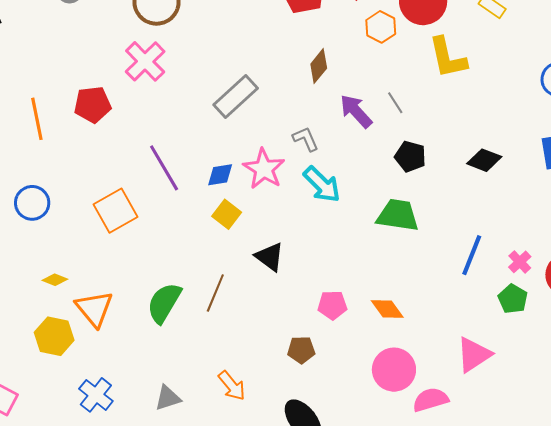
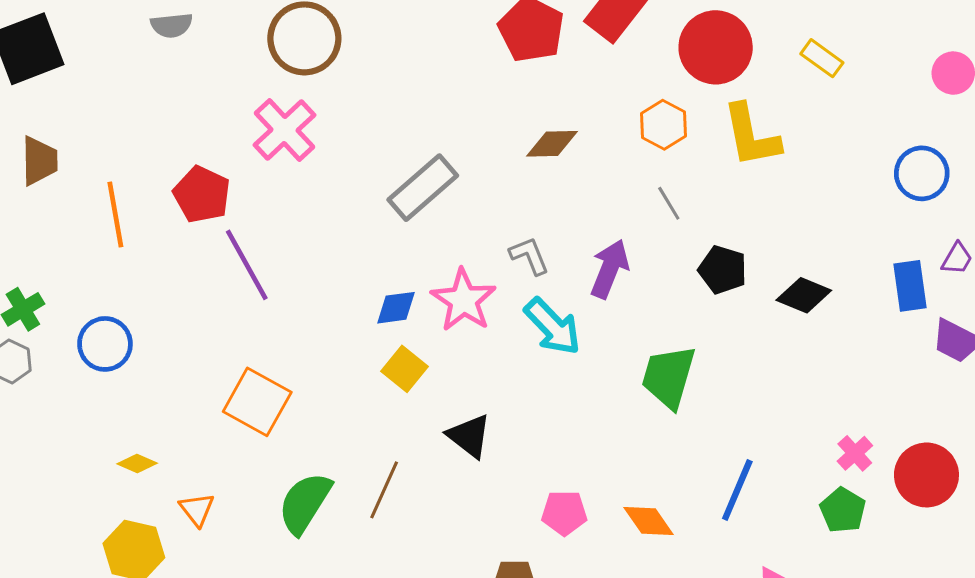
orange hexagon: (381, 27) -> (663, 125), moved
brown diamond: (319, 66) -> (552, 144), turned 48
red pentagon: (93, 105) -> (202, 195), turned 30
purple arrow: (356, 111) -> (609, 269), moved, turned 63
black pentagon: (410, 156) -> (723, 270), moved
purple line: (164, 168) -> (247, 265), moved
orange square: (116, 211) -> (257, 402), moved, turned -33
green trapezoid: (398, 215) -> (669, 377), turned -84
blue line: (472, 255) -> (737, 490), moved
orange triangle: (94, 309) -> (197, 509), size x0.6

